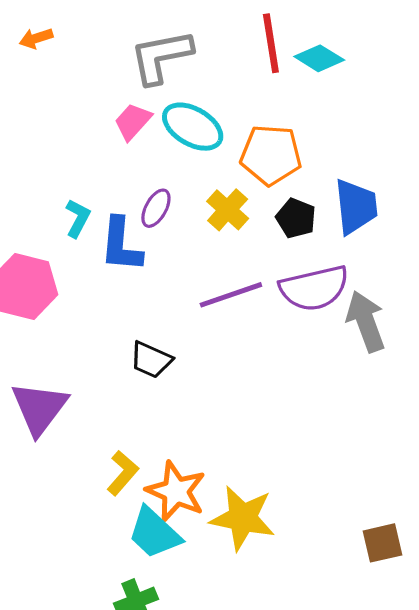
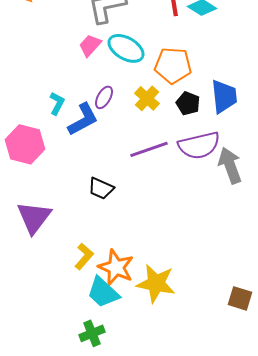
blue L-shape: (121, 245) -> (83, 119), turned -123
brown square: (382, 543) -> (240, 298), turned 30

